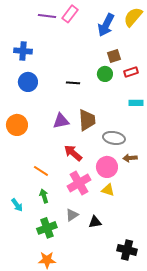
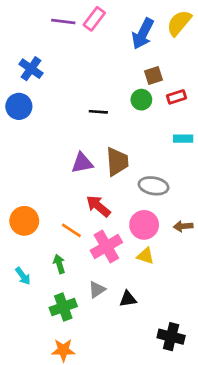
blue cross: (23, 51) -> (31, 69), turned 30
blue circle: (28, 82) -> (19, 106), moved
orange circle: (17, 125) -> (24, 221), moved
brown arrow: (130, 158) -> (183, 226), moved
orange line: (41, 171) -> (71, 230), moved

